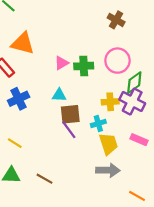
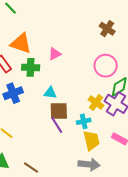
pink triangle: (61, 63) -> (55, 54), moved
green cross: (84, 66) -> (31, 67), moved
yellow cross: (110, 102) -> (96, 103), turned 35

